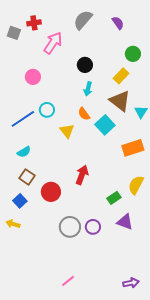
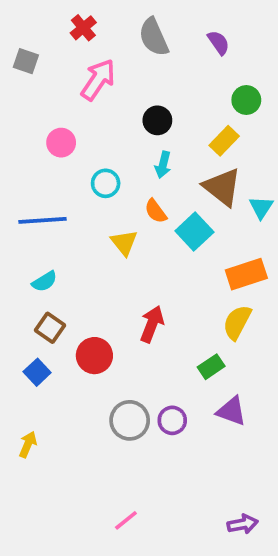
gray semicircle: (83, 20) -> (154, 37), turned -65
red cross: (34, 23) -> (83, 28), moved, turned -32
cyan circle: (47, 110) -> (106, 183), moved
blue line: (23, 119) -> (43, 220), turned 30
yellow semicircle: (136, 185) -> (237, 322), moved
yellow arrow: (13, 224) -> (28, 444), moved, turned 96

